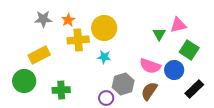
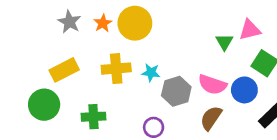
gray star: (43, 19) -> (69, 22), turned 30
yellow circle: (104, 28) -> (135, 23), moved
yellow cross: (78, 40) -> (116, 69), moved
gray hexagon: (123, 84) -> (176, 91), moved

